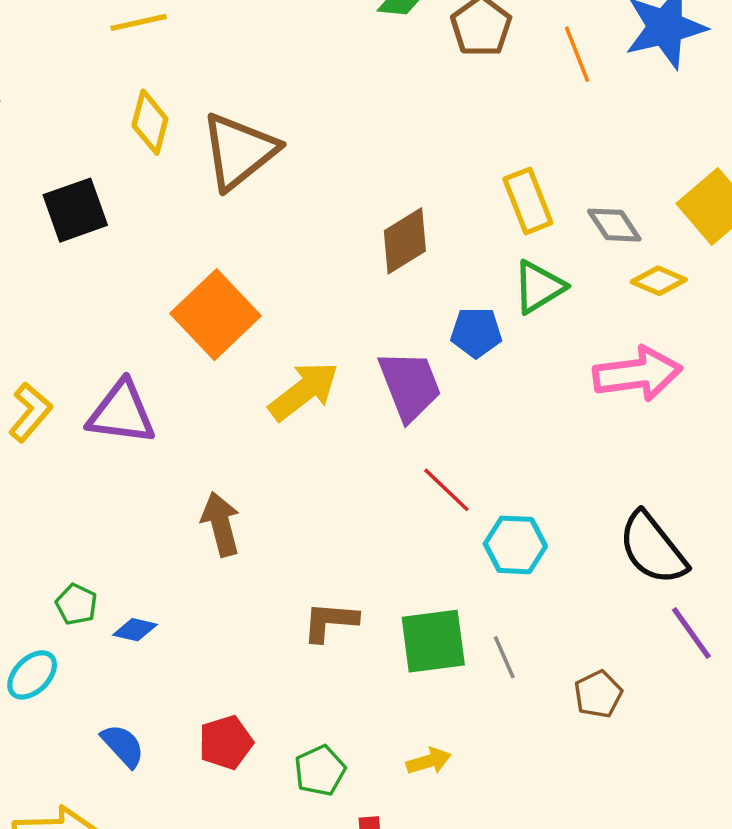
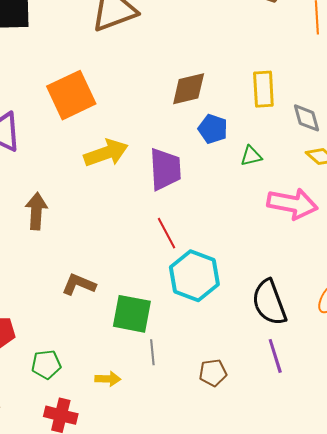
green triangle: (539, 287) -> (251, 156), moved, size x0.7
blue pentagon: (476, 332) -> (213, 129), moved
cyan hexagon: (515, 545) -> (194, 276), size x1.4
gray line: (504, 657) -> (152, 352), moved

